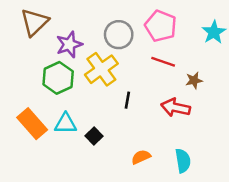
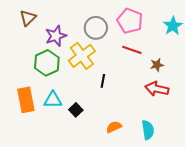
brown triangle: (35, 22) -> (28, 18), size x0.7
red arrow: (176, 108) -> (157, 89), moved
orange rectangle: (32, 124) -> (26, 100), turned 30

